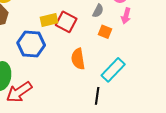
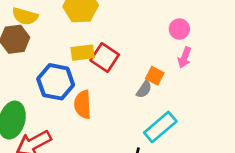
gray semicircle: (98, 11) -> (144, 89), moved
orange semicircle: (78, 59) -> (83, 105), moved

